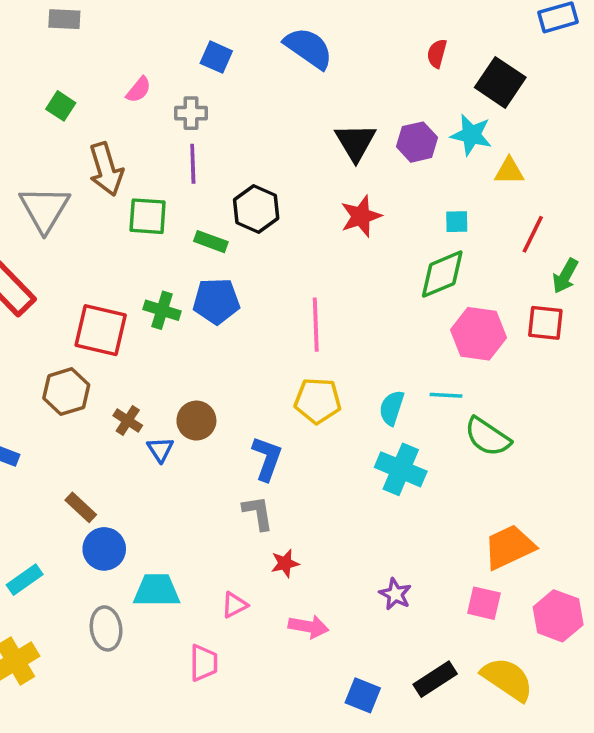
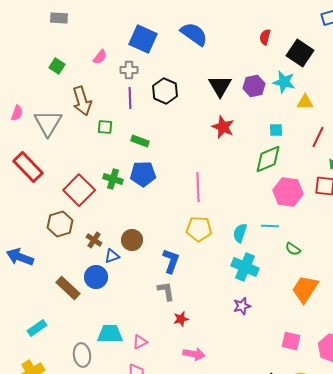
blue square: (216, 57) -> (143, 39), size x1.6
black hexagon: (256, 209) -> (165, 91), moved
green square: (148, 216) -> (105, 127), size x0.7
red star: (361, 216) -> (223, 127), turned -30
red square: (101, 330) -> (79, 190), turned 32
green semicircle: (488, 437) -> (293, 249), size x0.6
blue triangle: (160, 449) -> (112, 256), turned 42
brown rectangle: (81, 507) -> (68, 288), size x1.4
orange trapezoid: (509, 547) -> (305, 289), moved, turned -32
blue circle: (104, 549) -> (96, 277), moved
purple star: (395, 594) -> (242, 306), moved, turned 30
pink triangle: (234, 605) -> (140, 342), moved

